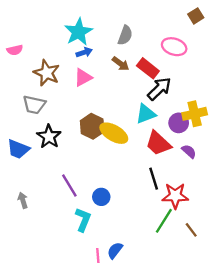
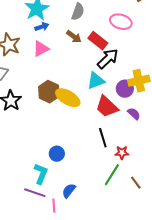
purple line: (69, 185) -> (35, 193), moved, turned -40
red star: (175, 196) -> (122, 153), size x0.6
blue semicircle: (115, 250) -> (69, 191), moved

